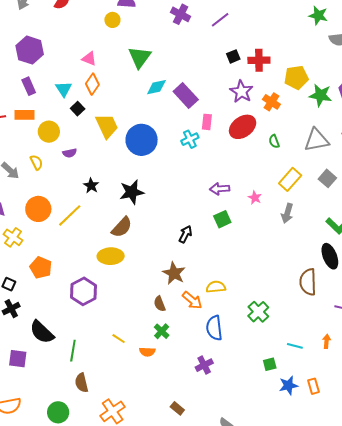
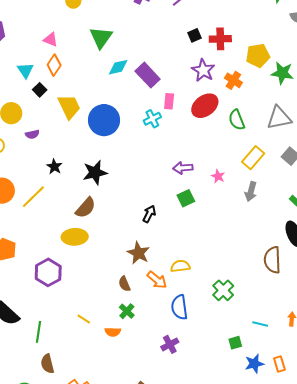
green semicircle: (274, 141) -> (237, 120), size x1.5

